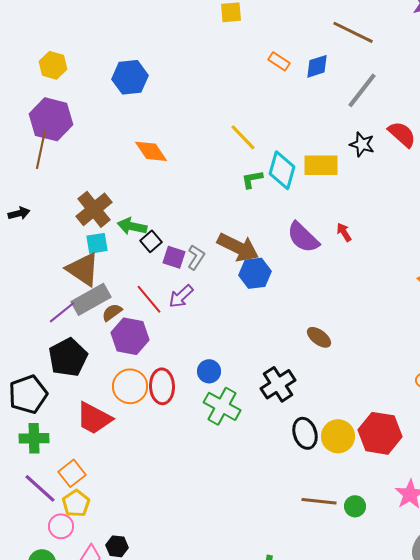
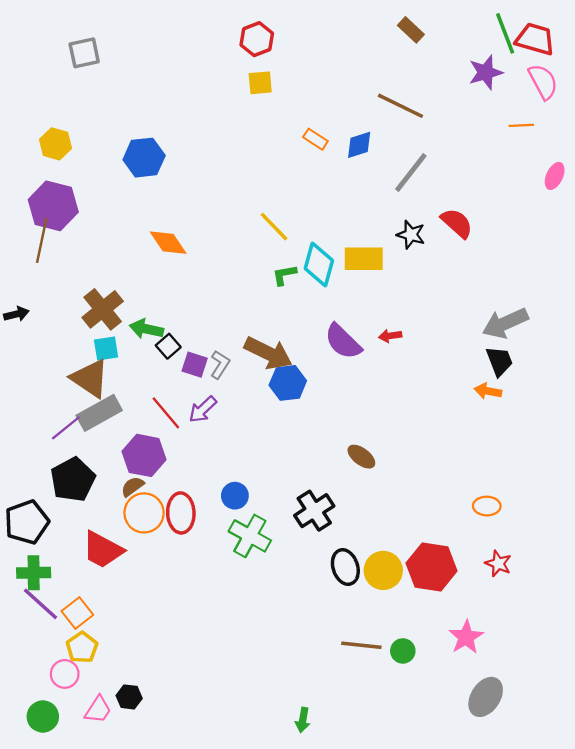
red arrow: (344, 232) -> (390, 336), turned -66
brown semicircle: (112, 312) -> (133, 486), moved
purple line: (40, 488) -> (41, 604), moved

